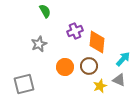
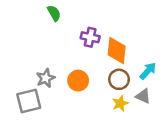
purple cross: (75, 31) -> (90, 37), turned 35
gray star: (39, 44) -> (46, 78), moved
brown circle: (89, 66) -> (119, 79), moved

